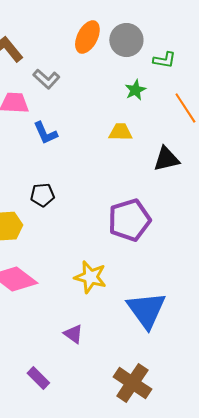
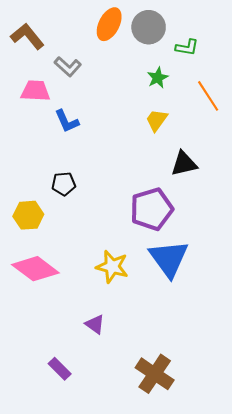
yellow trapezoid: (120, 132) -> (157, 120), moved, turned -55
black triangle: (166, 159) -> (184, 164), moved
blue triangle: (146, 310) -> (169, 259), moved

